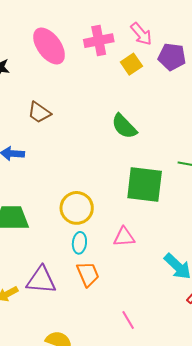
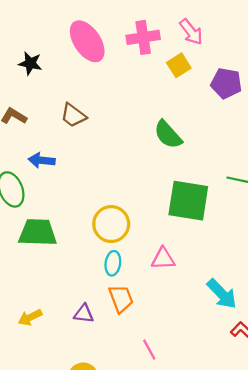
purple pentagon: (172, 57) -> (226, 83), moved
purple triangle: (41, 280) -> (84, 314), moved, size x0.6
pink line: (128, 320) -> (149, 350), moved

